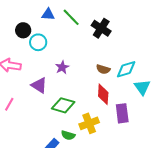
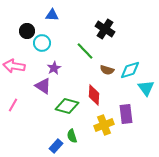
green line: (71, 17) -> (85, 51), moved
purple star: (62, 67) -> (54, 68), moved
red diamond: (103, 94) -> (94, 95), moved
yellow cross: (89, 123) -> (104, 125), moved
green semicircle: (68, 135) -> (72, 136), turned 56

